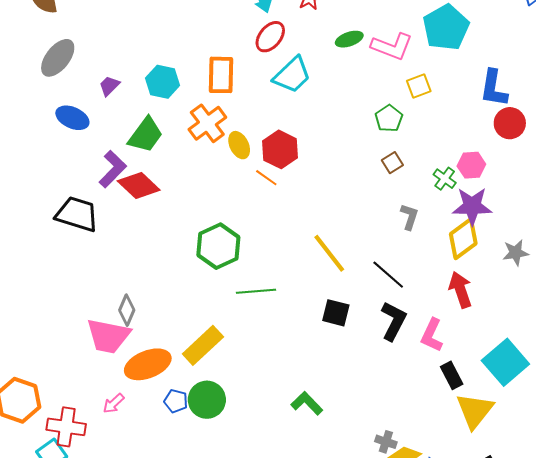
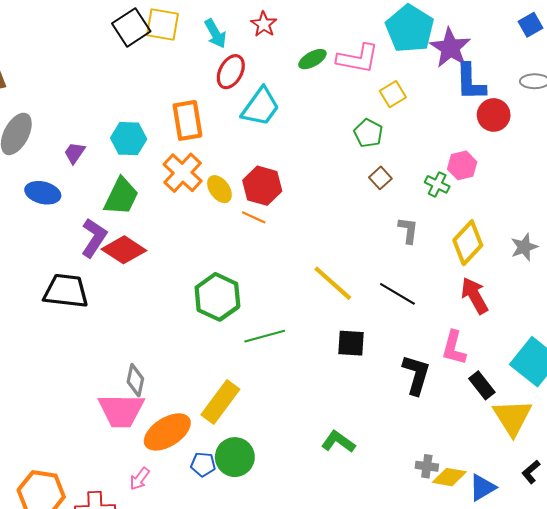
purple star: (472, 206) -> (450, 48), moved, turned -30
black L-shape: (394, 321) -> (416, 375), moved

